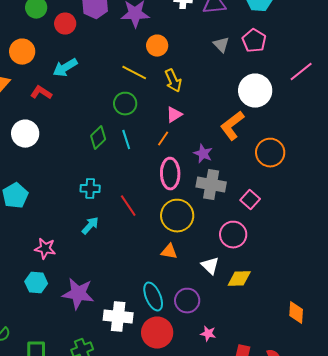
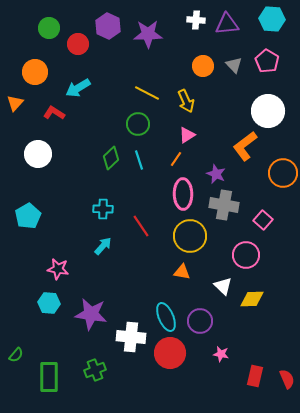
orange circle: (157, 46) -> (203, 66), moved

